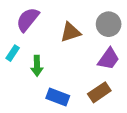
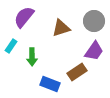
brown rectangle: (99, 92) -> (77, 72), moved

